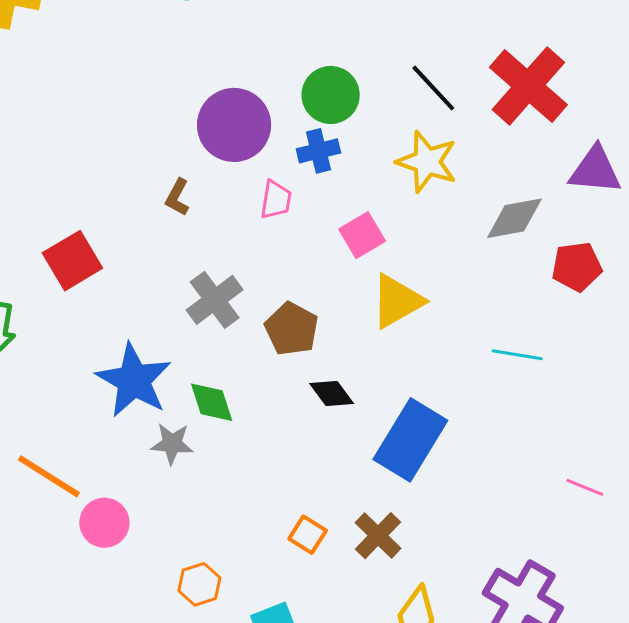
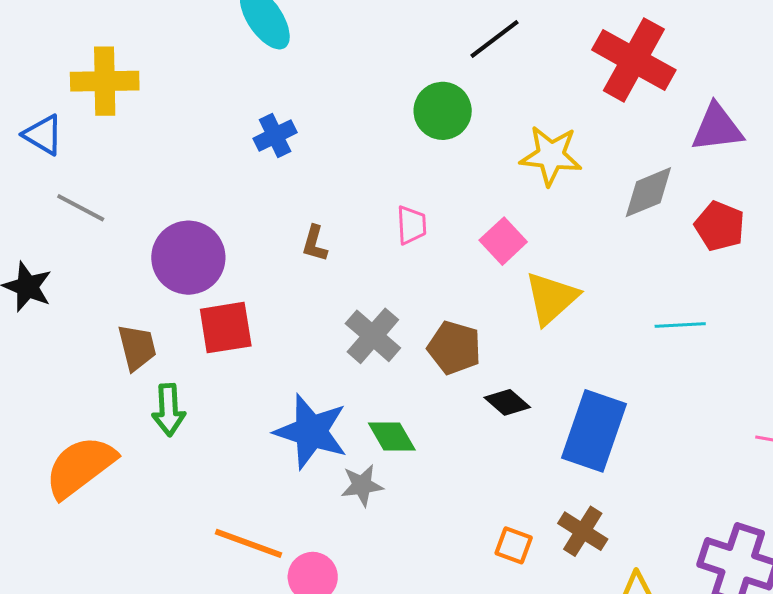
black line: (433, 88) -> (495, 39), moved, turned -72
purple circle: (234, 125) -> (188, 258), moved
blue cross: (318, 151) -> (275, 136), moved
red square: (72, 261) -> (226, 328), turned 34
red pentagon: (577, 267) -> (720, 226), turned -30

